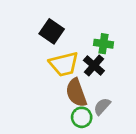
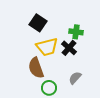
brown semicircle: (76, 93) -> (36, 68), moved
green circle: (82, 117) -> (49, 88), moved

